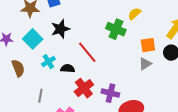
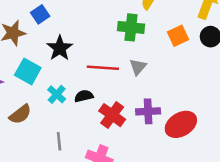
red line: (87, 52) -> (103, 68), turned -30
gray triangle: (145, 64) -> (138, 67), moved
brown semicircle: (18, 68) -> (20, 114), turned 90

